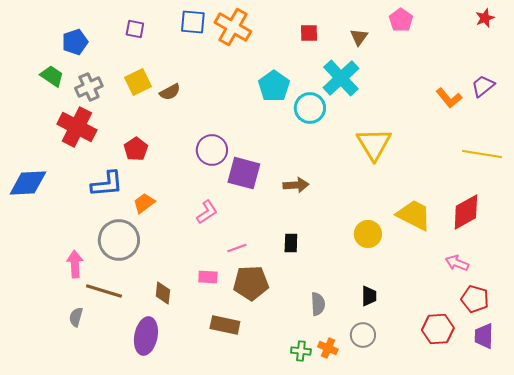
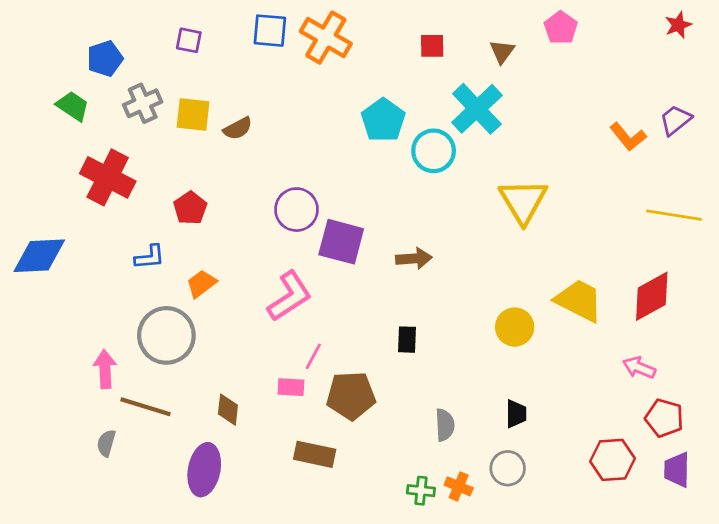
yellow square: (138, 82) -> (193, 114), turned 32
gray cross: (89, 87) -> (143, 103), moved
blue L-shape: (107, 184) -> (150, 257), size x0.7
pink L-shape: (207, 212) -> (289, 296), size x1.5
pink line: (237, 248) -> (313, 356), moved, turned -42

